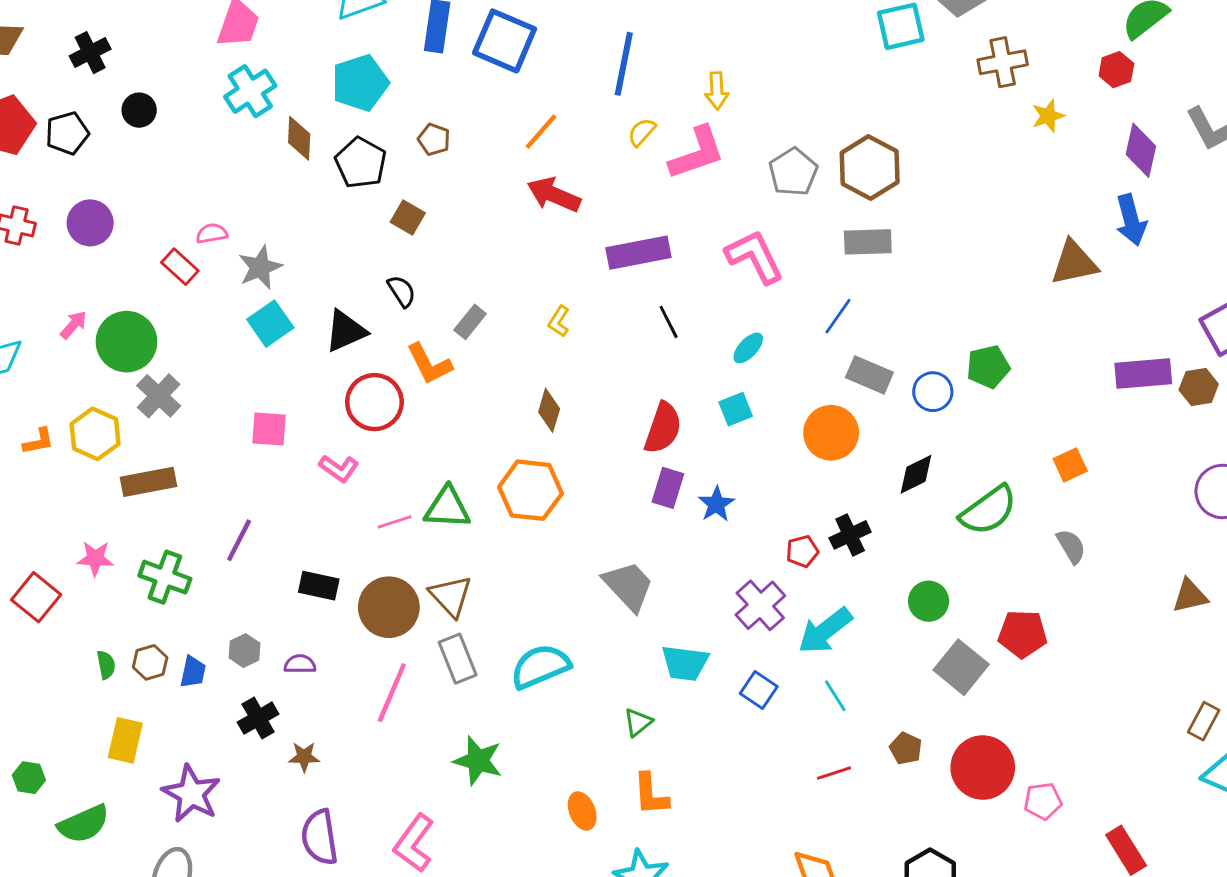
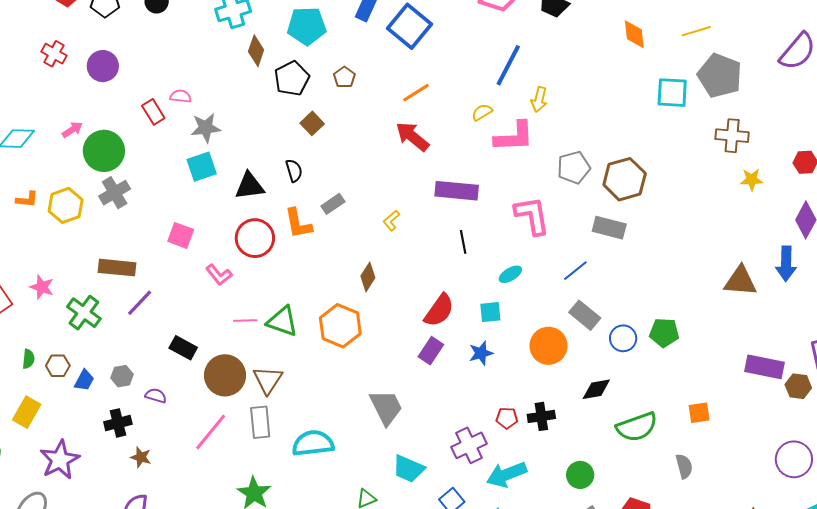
blue line: (624, 64) -> (508, 65), moved
brown rectangle: (148, 482) -> (117, 268), moved
blue star: (716, 504) -> (481, 353), moved

